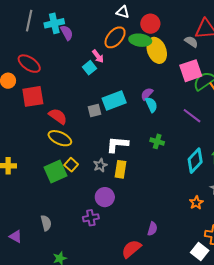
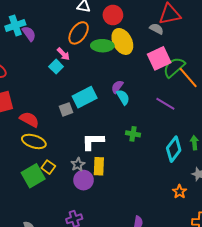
green ellipse: (140, 40) -> (102, 46), moved
purple circle: (105, 197) -> (84, 180), moved

